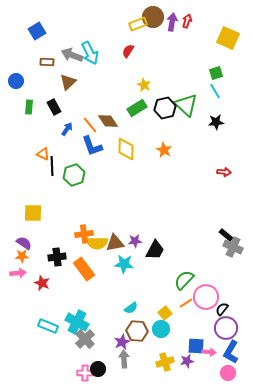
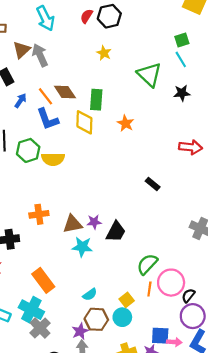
gray arrow: (72, 55) -> (40, 55), moved, turned 45
green rectangle: (137, 108) -> (96, 100), moved, turned -54
black hexagon: (165, 108) -> (109, 16), moved
red arrow: (224, 172) -> (191, 147), size x1.5
black rectangle: (226, 235) -> (153, 184), moved
yellow semicircle: (97, 243) -> (53, 159), moved
orange rectangle: (84, 269) -> (43, 280), moved
orange line: (186, 303) -> (149, 289), turned -48

